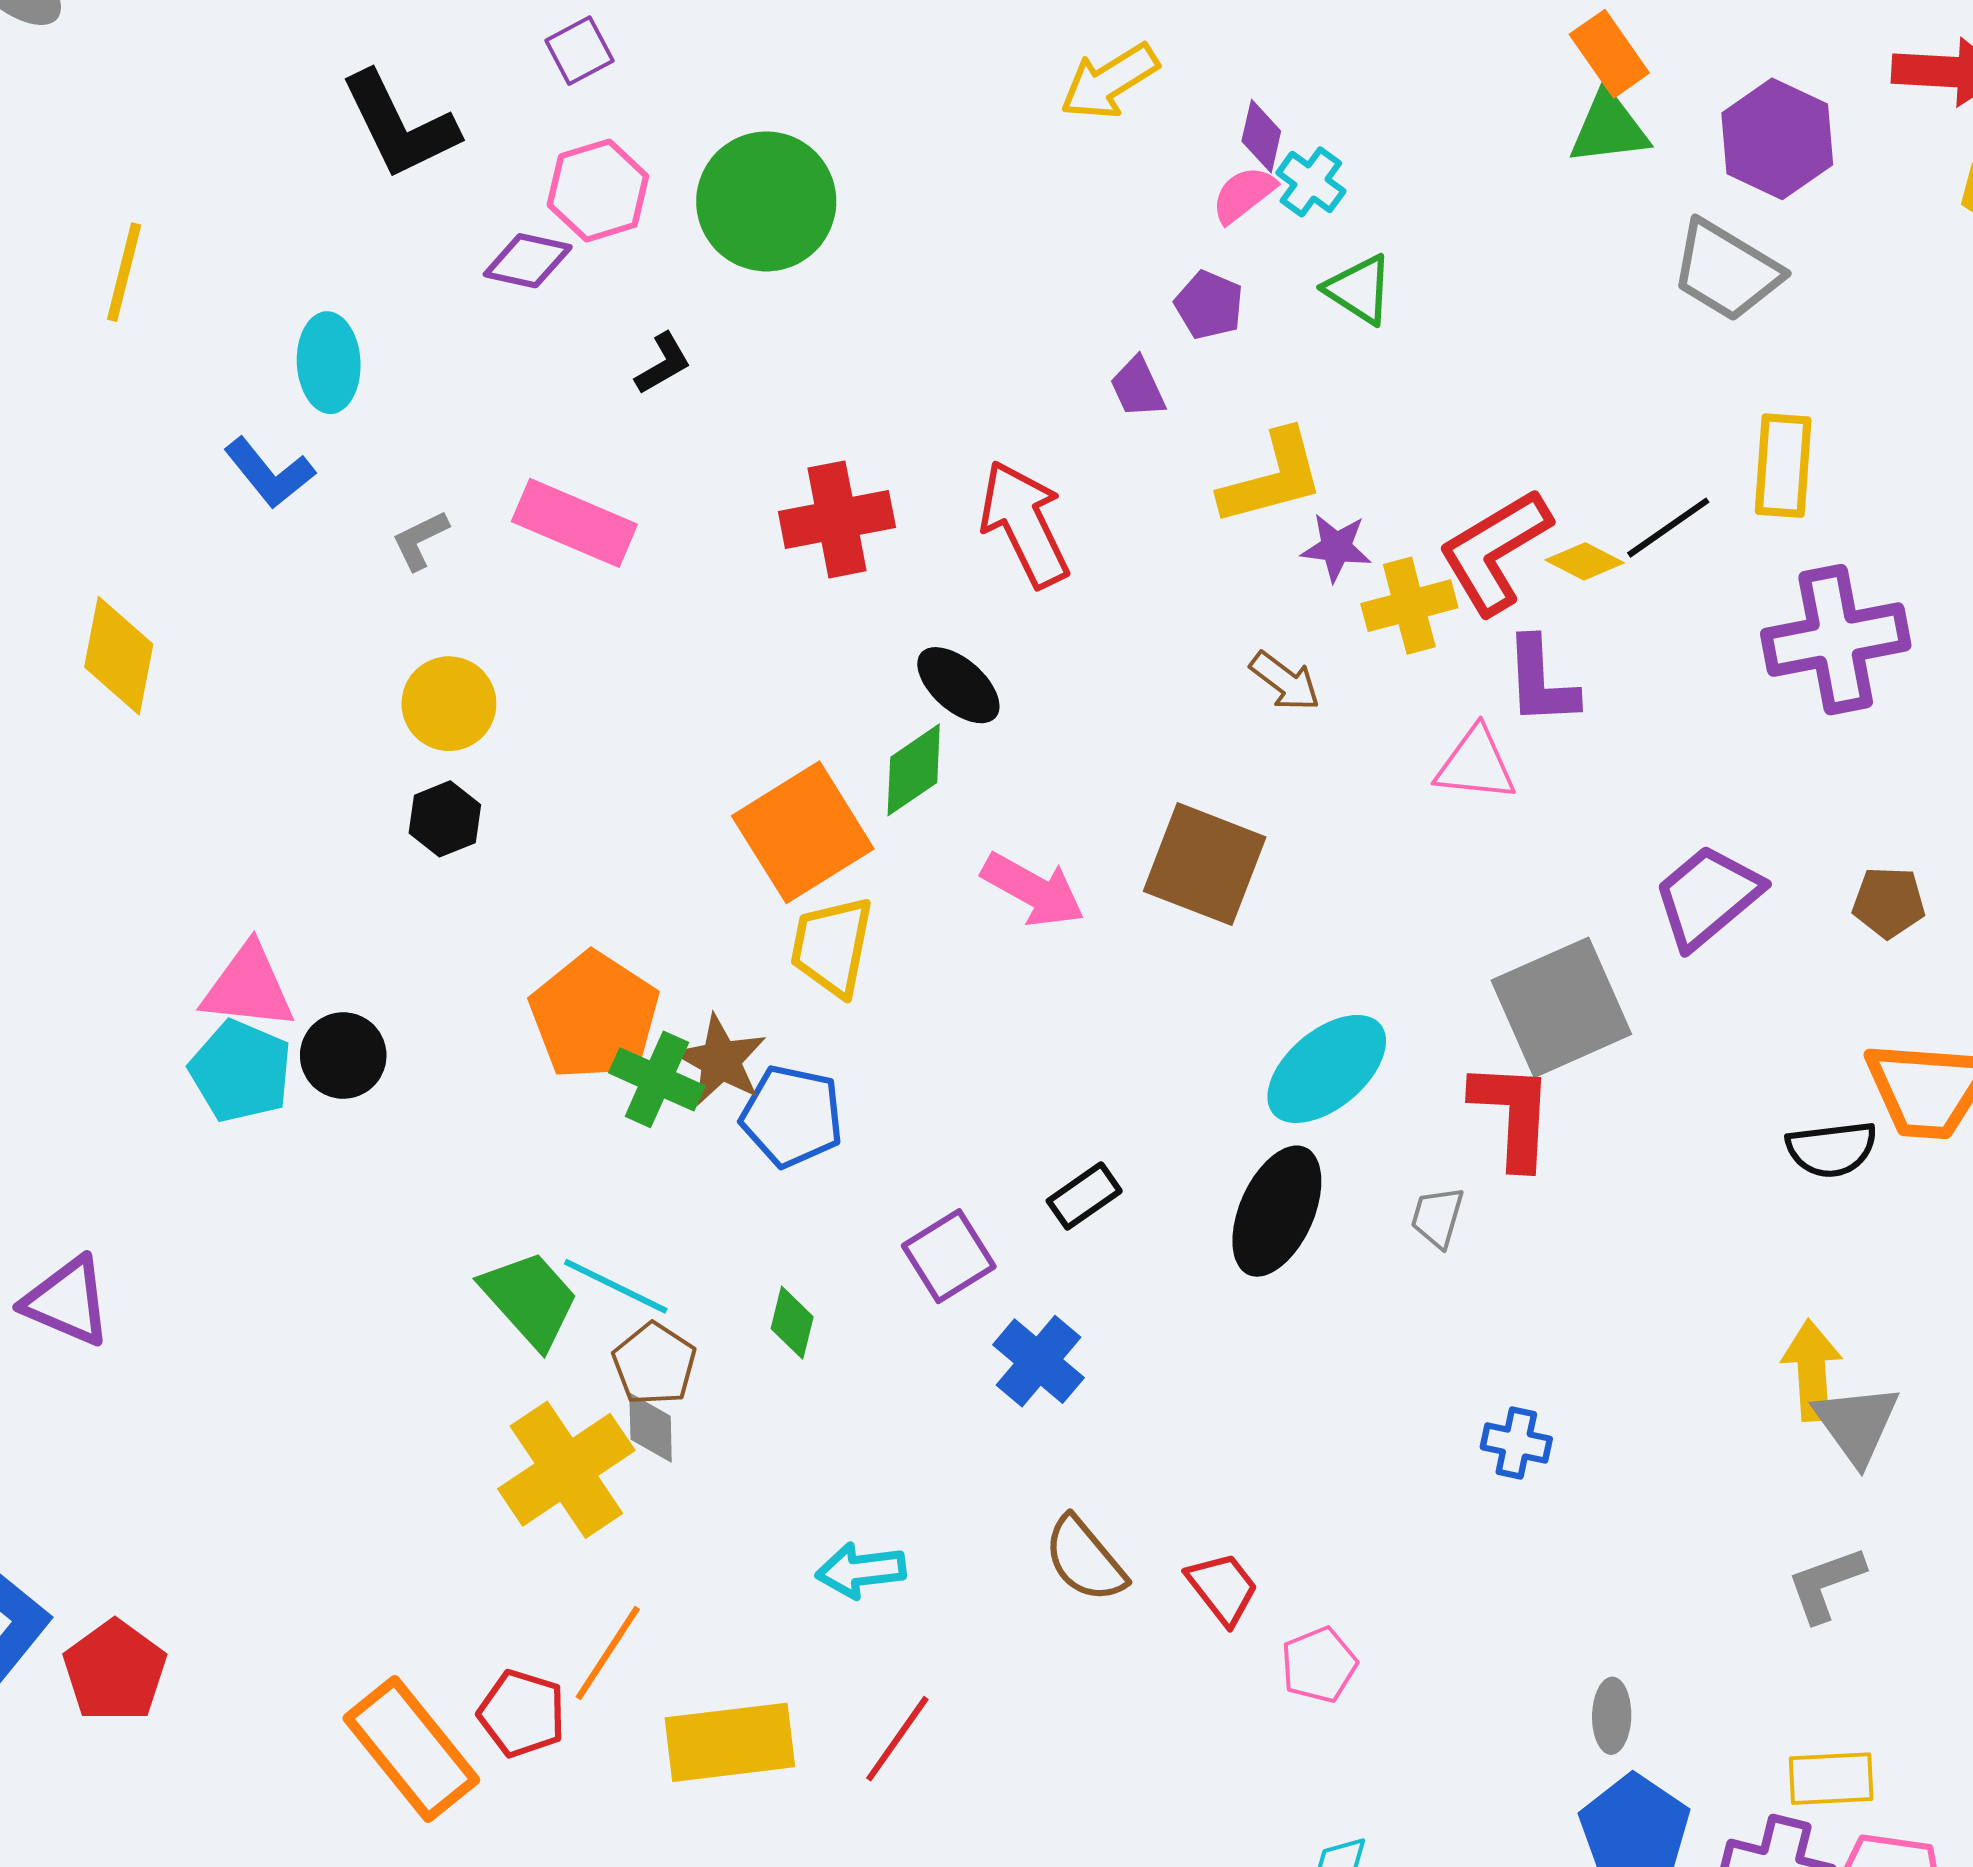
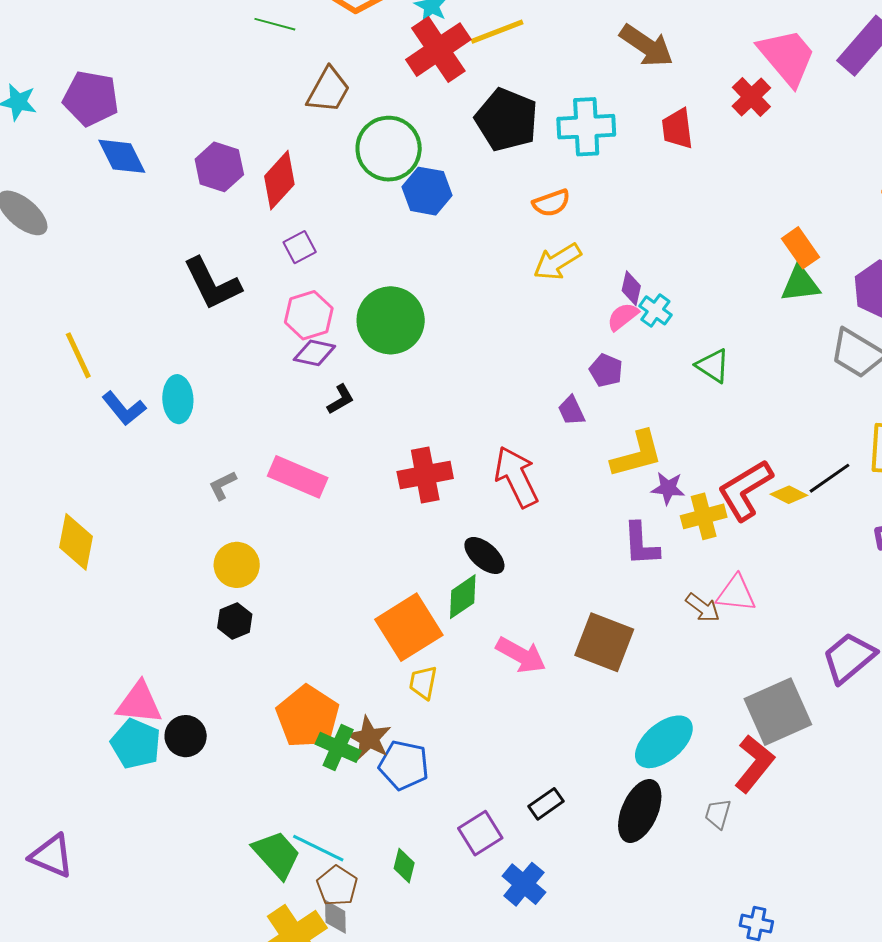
purple diamond: (528, 261) -> (314, 353), moved
yellow line: (124, 272) -> (78, 355), turned -39
green triangle: (1359, 289) -> (713, 366), moved
blue L-shape: (269, 473) -> (124, 408), moved
brown arrow: (1285, 681) -> (703, 608), moved
purple L-shape: (1541, 681) -> (641, 544), moved
yellow trapezoid: (832, 946) -> (423, 683), size x0.7
red L-shape: (1513, 1114) -> (754, 764), turned 36

